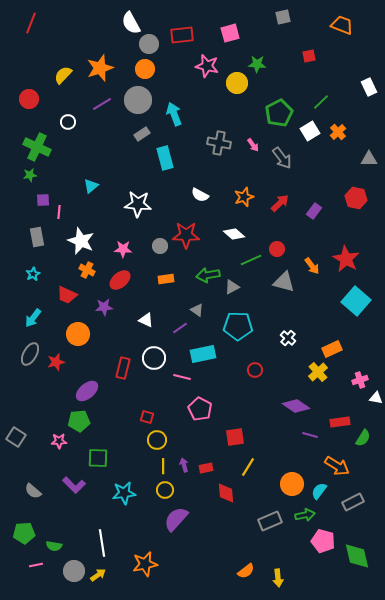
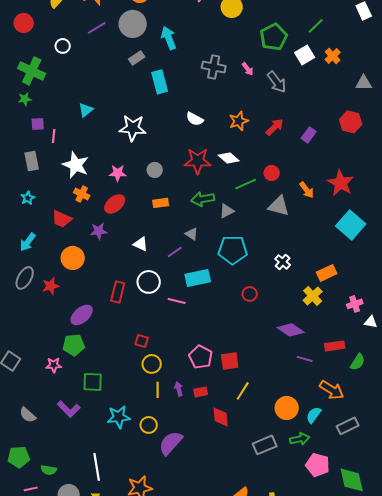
red star: (186, 235) -> (198, 161), moved
pink pentagon: (200, 409) -> (201, 357), moved
yellow circle: (165, 490) -> (149, 425), moved

